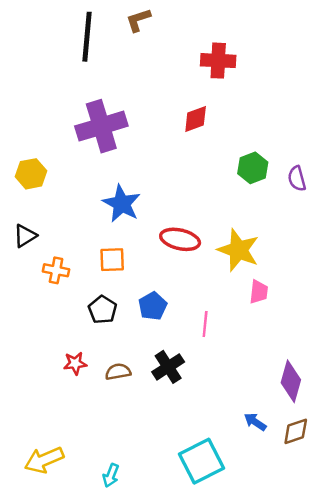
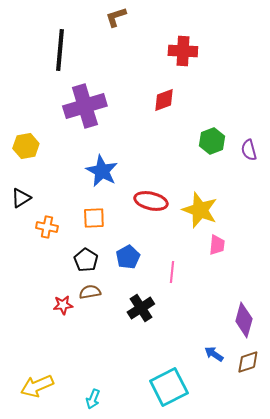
black line: (87, 37) -> (60, 50), moved
brown semicircle: (118, 372) -> (90, 292), moved

